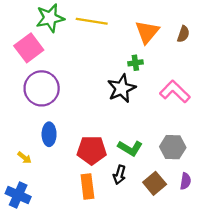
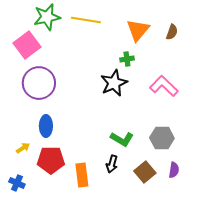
red pentagon: (92, 150) -> (51, 160), moved
yellow arrow: (25, 158) -> (23, 148), turned -72
blue cross: (18, 195) -> (17, 183), size x0.7

